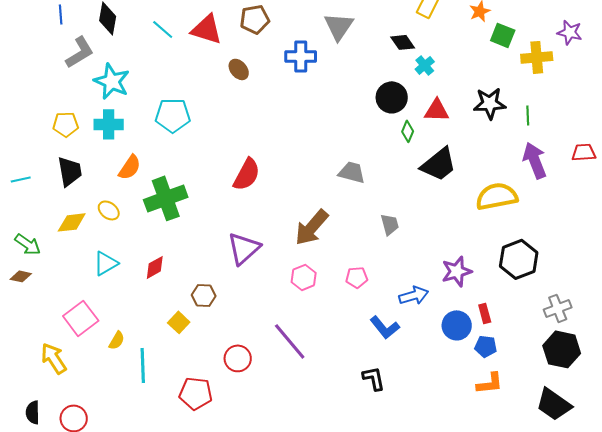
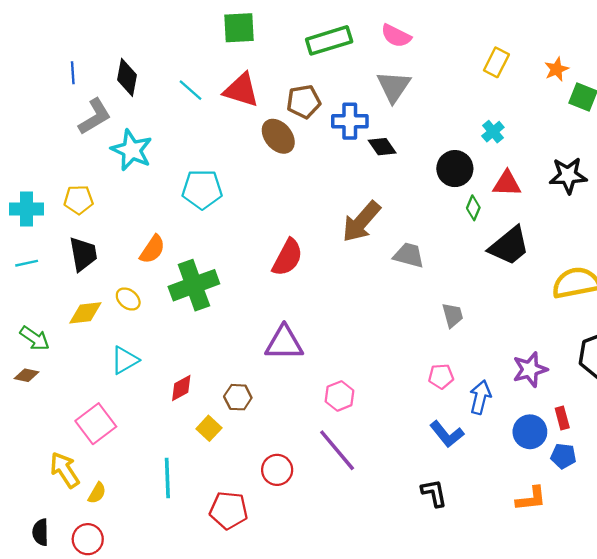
brown pentagon: (255, 19) -> (304, 102), moved
black diamond: (403, 42) -> (382, 147), moved
brown ellipse: (239, 69) -> (278, 136), size x1.4
cyan cross: (109, 124) -> (27, 209), moved
brown arrow: (312, 227) -> (361, 222), moved
purple triangle: (244, 248) -> (284, 343), turned 42
red diamond: (155, 267) -> (181, 388), moved
pink hexagon: (304, 277) -> (339, 396), moved
pink pentagon: (357, 277) -> (441, 376), moved
blue arrow: (414, 295) -> (480, 397), turned -60
yellow semicircle: (117, 340) -> (97, 493), moved
orange L-shape: (490, 383) -> (531, 499), moved

